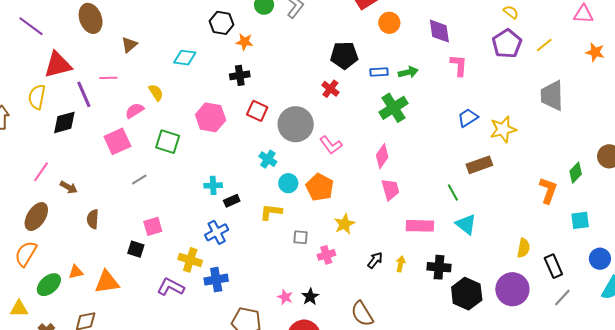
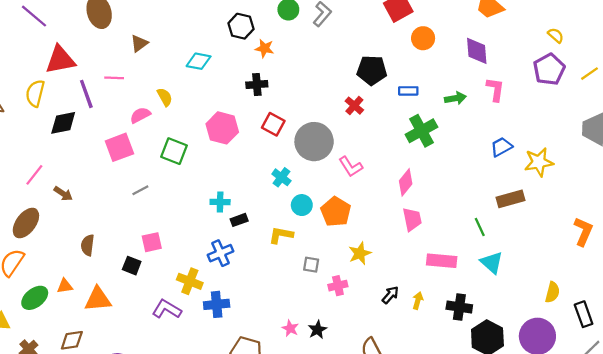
green arrow: (408, 72) -> (455, 98), moved
brown semicircle: (93, 219) -> (88, 245), moved

